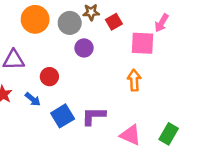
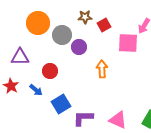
gray circle: (70, 23) -> (62, 35), moved
orange arrow: (134, 80) -> (102, 69), moved
purple L-shape: (94, 116) -> (83, 118), moved

